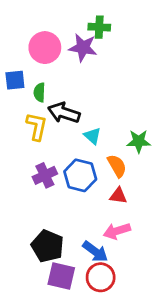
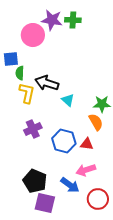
purple star: (83, 48) -> (52, 20), moved
green semicircle: (39, 92) -> (20, 73), moved
orange semicircle: (117, 166) -> (96, 122), moved
blue hexagon: (80, 175) -> (64, 141), moved
red circle: (101, 277) -> (98, 199), moved

